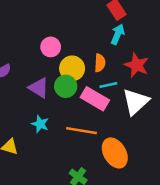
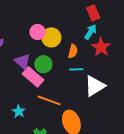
red star: (137, 65) -> (101, 47), moved
yellow circle: (72, 68) -> (51, 37), moved
pink rectangle: (95, 99) -> (33, 77), moved
cyan star: (40, 124) -> (19, 111), moved

